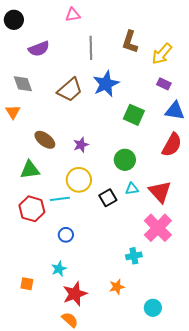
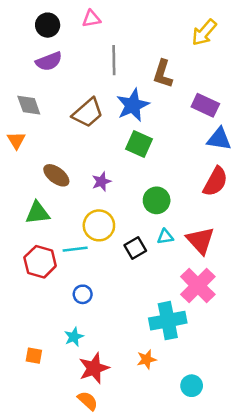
black circle: (14, 20) -> (48, 25), moved
brown L-shape: (130, 42) -> (163, 74), moved
yellow arrow: (162, 54) -> (204, 33), moved
purple rectangle: (164, 84) -> (205, 105), size x1.5
green square: (134, 115) -> (139, 144), moved
cyan cross: (134, 256) -> (168, 321), size x1.8

